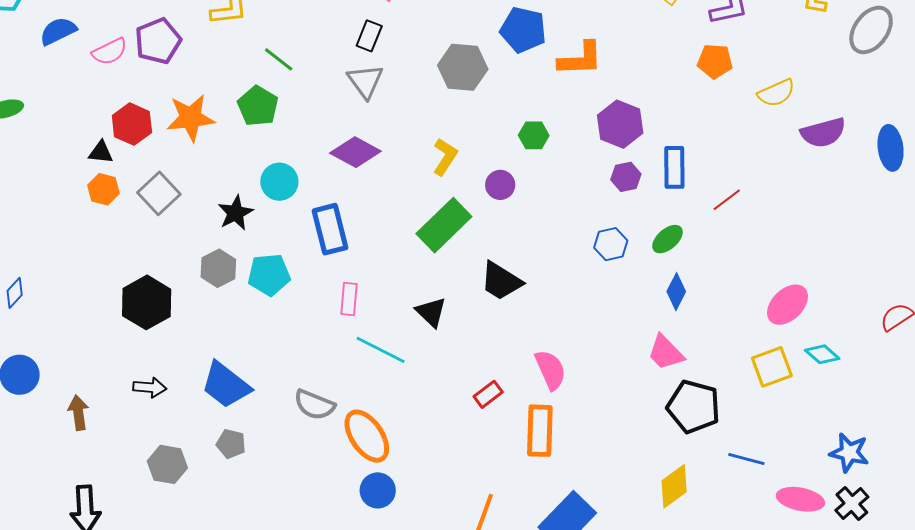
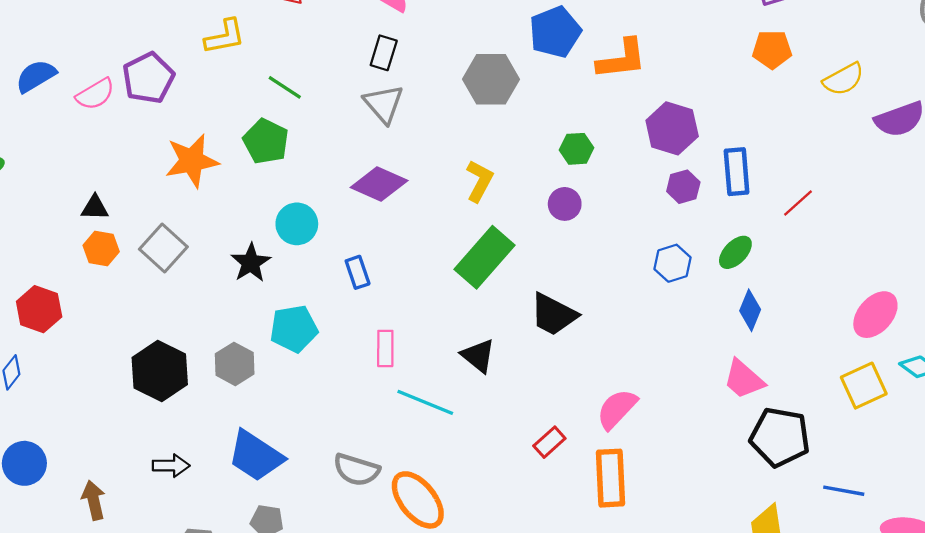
blue pentagon: (523, 30) -> (555, 32), turned -30
red hexagon: (132, 124) -> (39, 309), moved
purple circle: (500, 185) -> (565, 204), moved
blue rectangle: (330, 229) -> (358, 272), size x0.6
gray hexagon: (218, 268) -> (235, 364), moved
pink semicircle: (551, 370) -> (617, 409), turned -108

